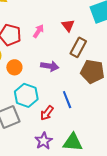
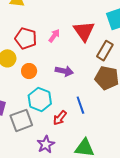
red triangle: (68, 25) -> (84, 31), size x1.6
brown rectangle: (78, 47) -> (105, 51), moved
purple star: (44, 141) -> (46, 144), moved

